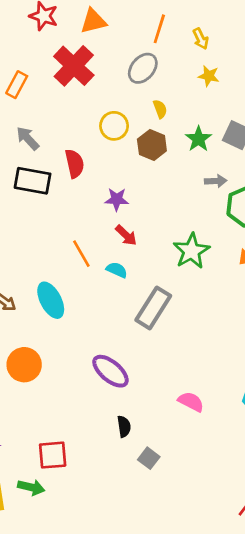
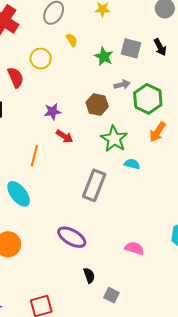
brown hexagon: (152, 145) -> (97, 105), moved
red semicircle: (75, 164) -> (16, 77), moved
orange line: (81, 254) -> (34, 156), turned 55
cyan semicircle: (117, 270) -> (132, 164), moved

